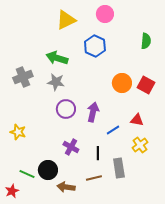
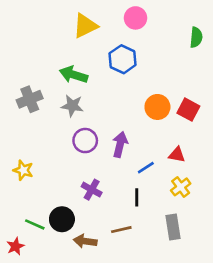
green semicircle: (146, 41) -> (196, 37), moved
black line: (98, 153) -> (137, 197), moved
gray rectangle: (119, 168) -> (173, 227), moved

